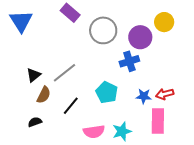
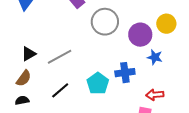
blue cross: (129, 61) -> (125, 73), moved
brown semicircle: (44, 95) -> (24, 78), moved
blue star: (144, 96) -> (155, 57), moved

